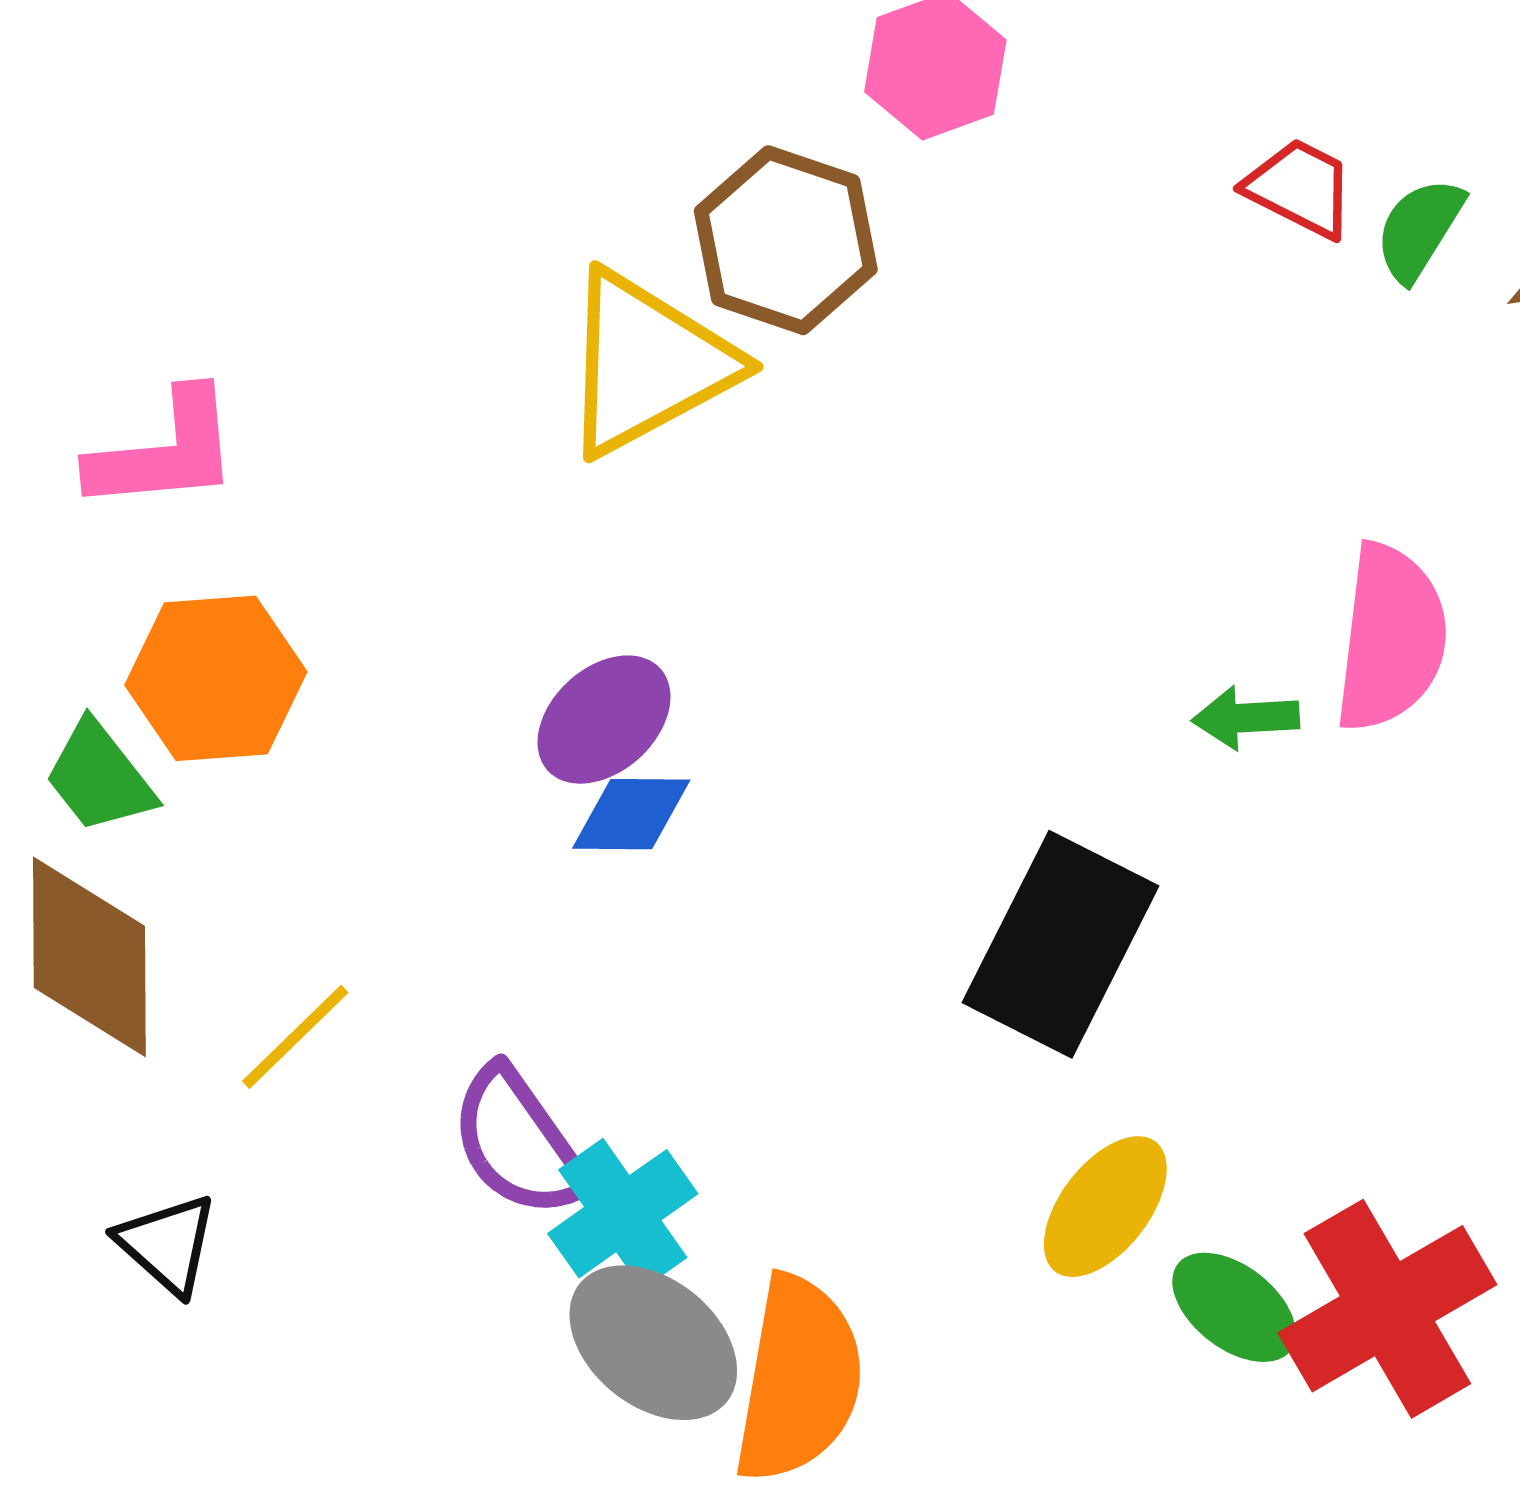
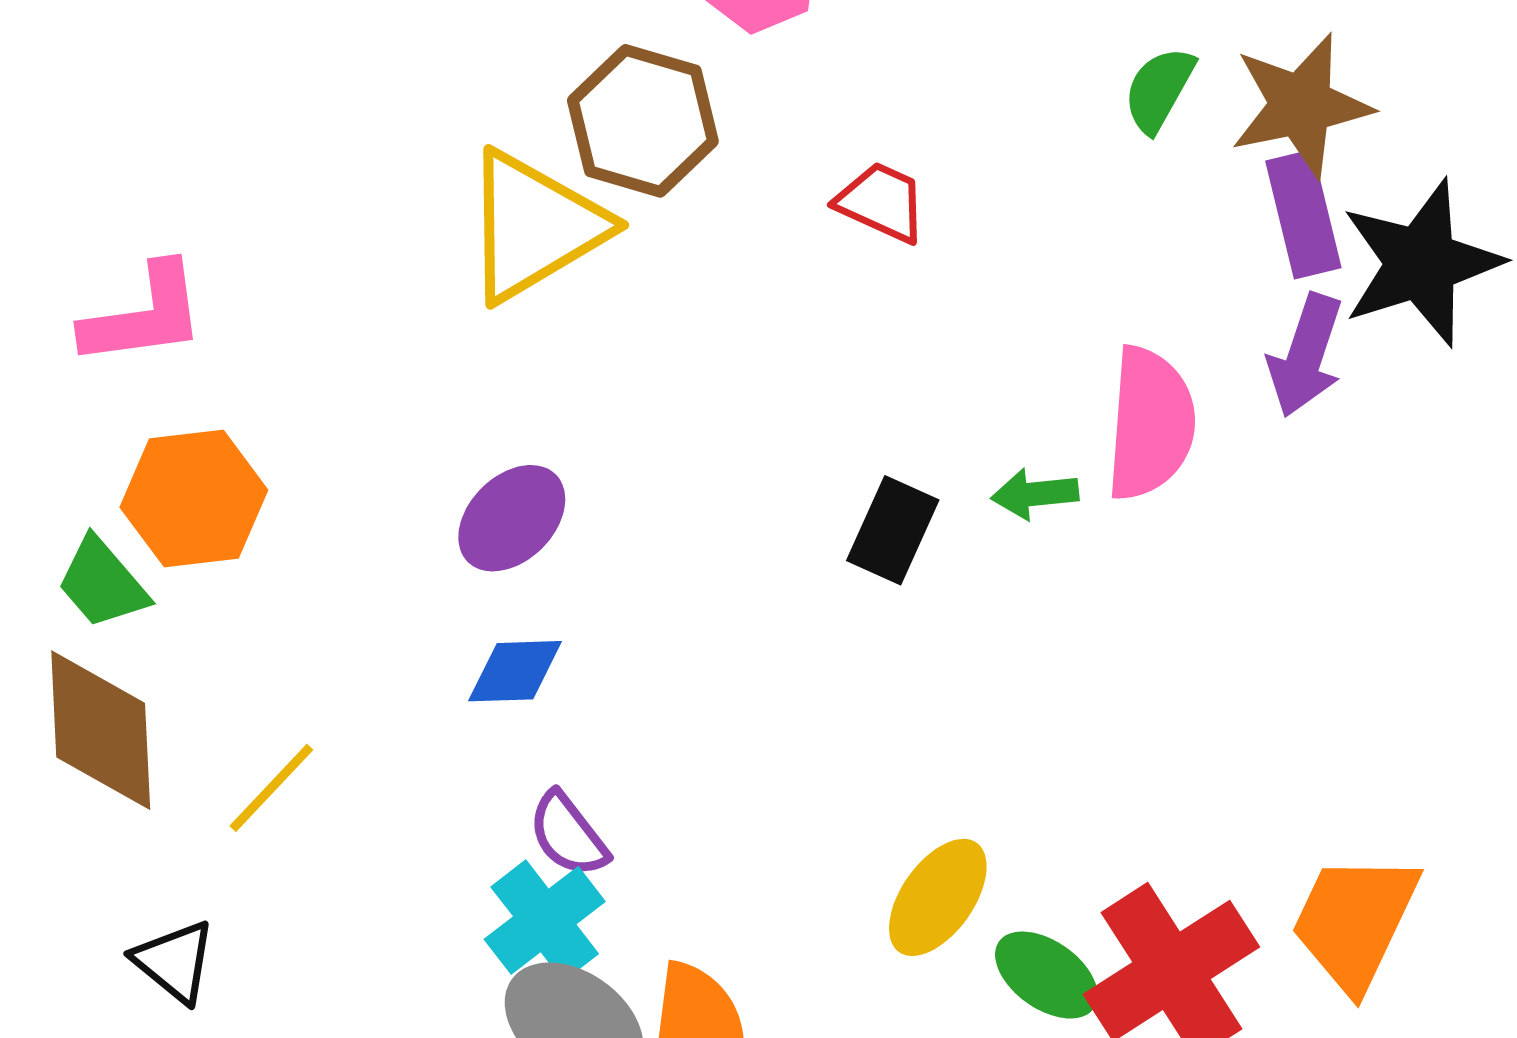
red trapezoid: (1300, 188) -> (881, 202), moved
blue diamond: (631, 814) -> (515, 671), moved
black rectangle: (1060, 944) -> (893, 530), moved, size x0.6
purple semicircle: (518, 1142) -> (568, 835), moved, size x0.7

